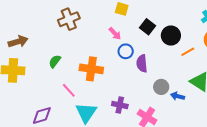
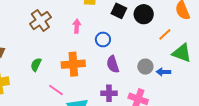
pink arrow: (115, 33) -> (77, 26), moved, turned -120
orange line: (188, 52) -> (165, 34), moved
purple semicircle: (142, 63) -> (113, 64), moved

